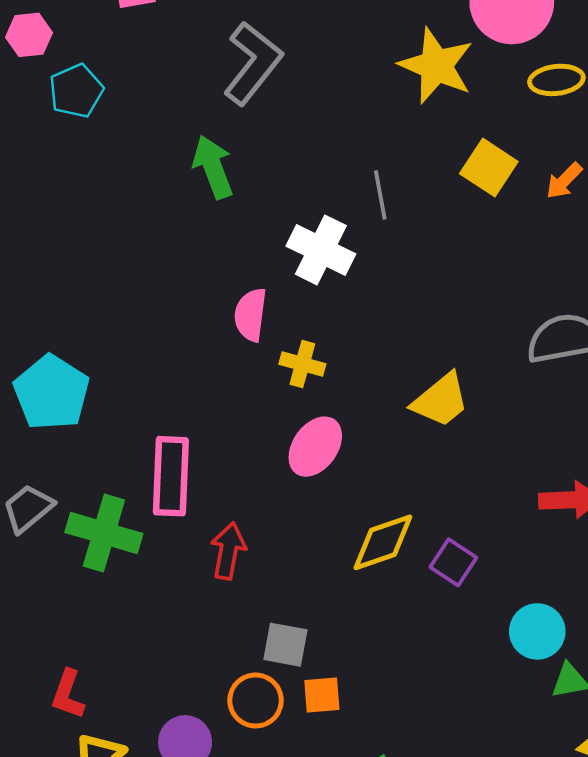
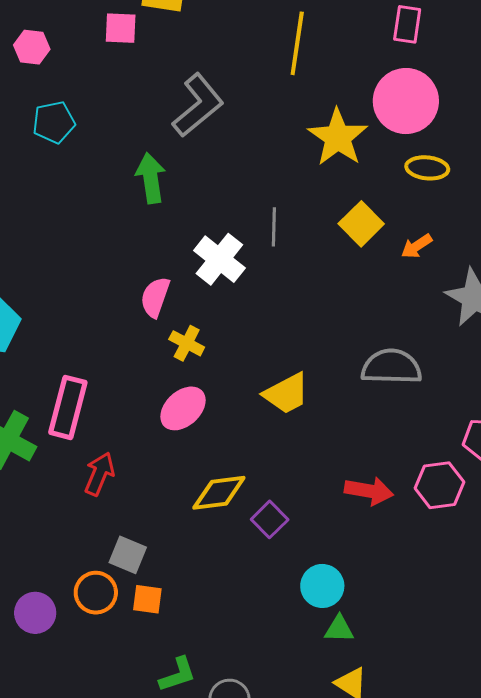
cyan pentagon: (76, 91) -> (54, 122), moved

